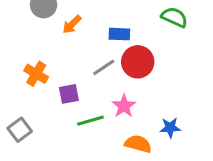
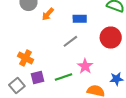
red circle: (138, 62) -> (111, 38), moved
orange cross: (36, 74) -> (25, 58), moved
purple square: (69, 94) -> (37, 78), moved

